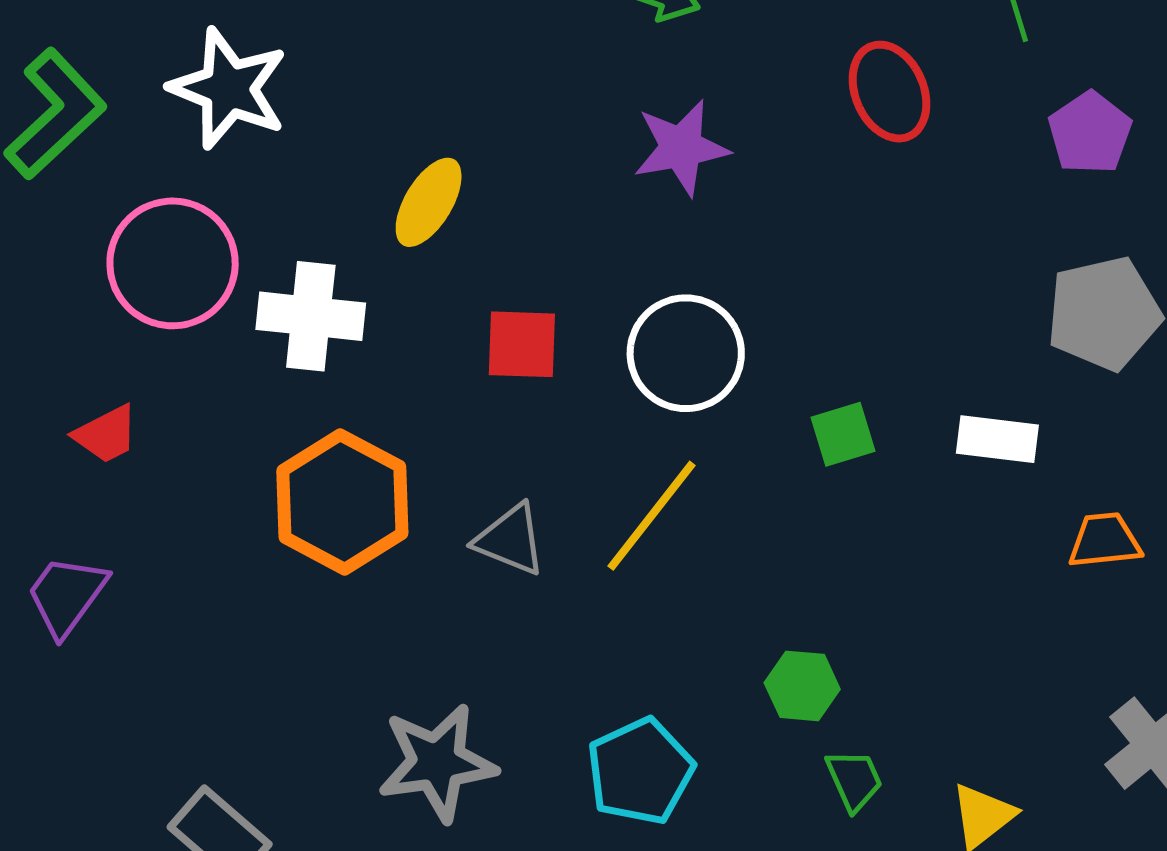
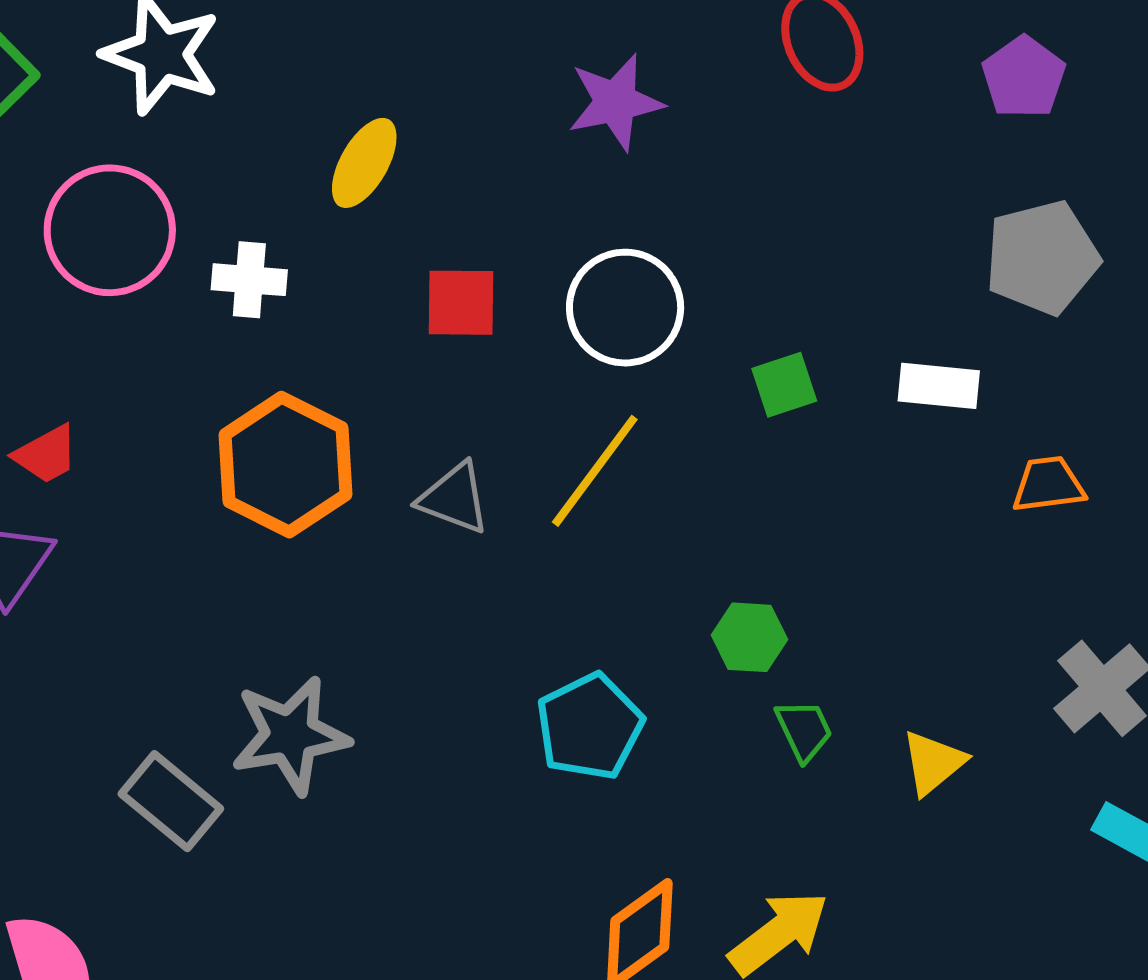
white cross: (311, 316) -> (249, 280), size x0.7
red trapezoid: (106, 434) -> (46, 454), moved
gray star: (437, 762) -> (290, 735), moved

